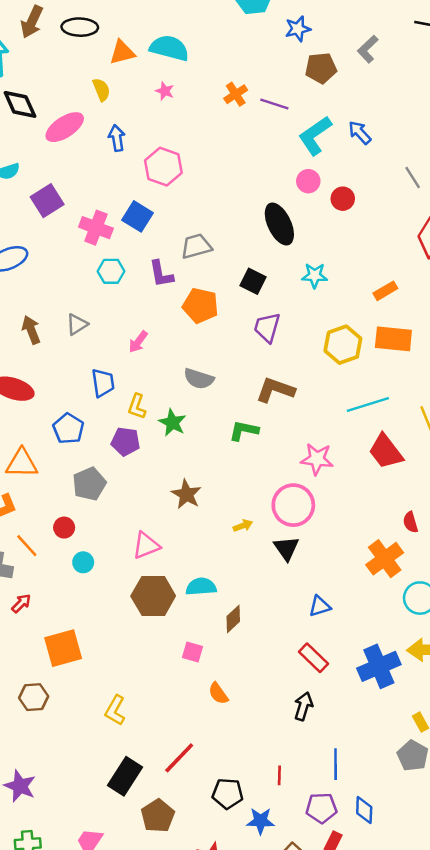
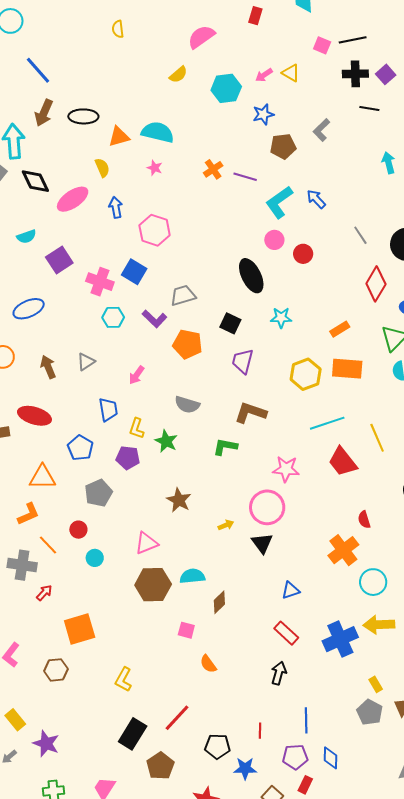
purple L-shape: (161, 274) -> (154, 319), turned -35

